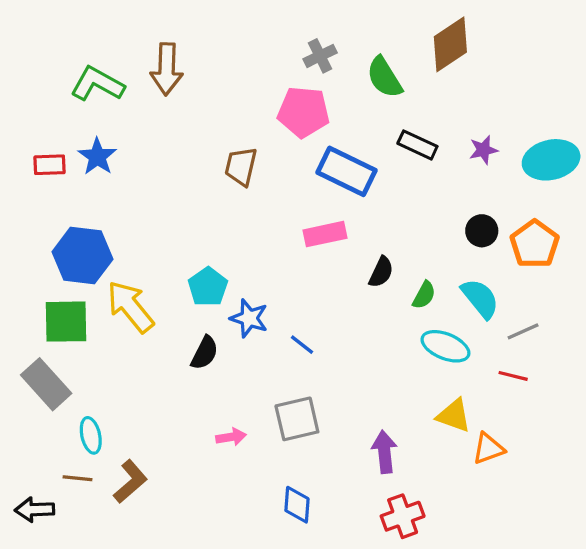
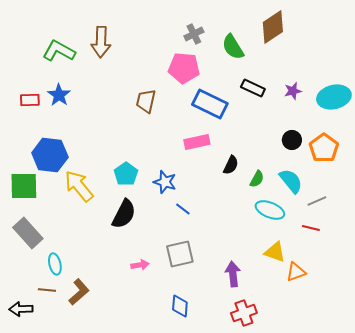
blue star: (249, 318) -> (165, 182), moved
green square: (66, 322) -> (24, 186), moved
black semicircle: (205, 353) -> (124, 214), size x1.4

